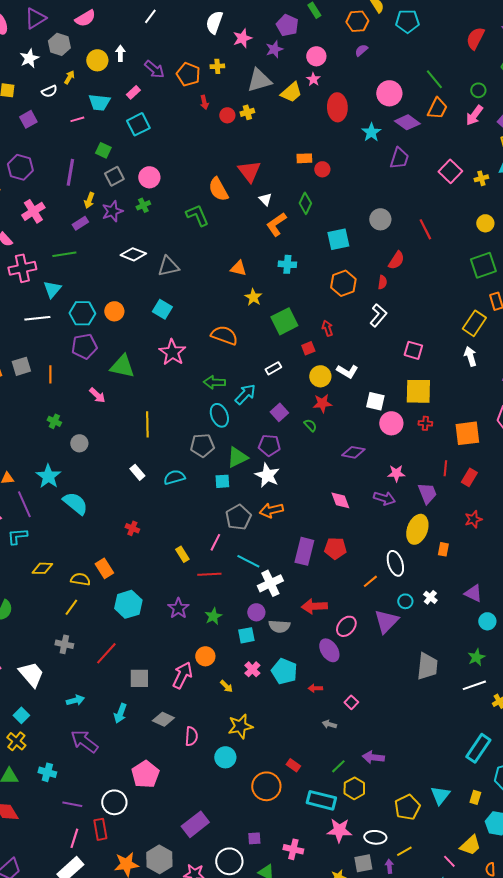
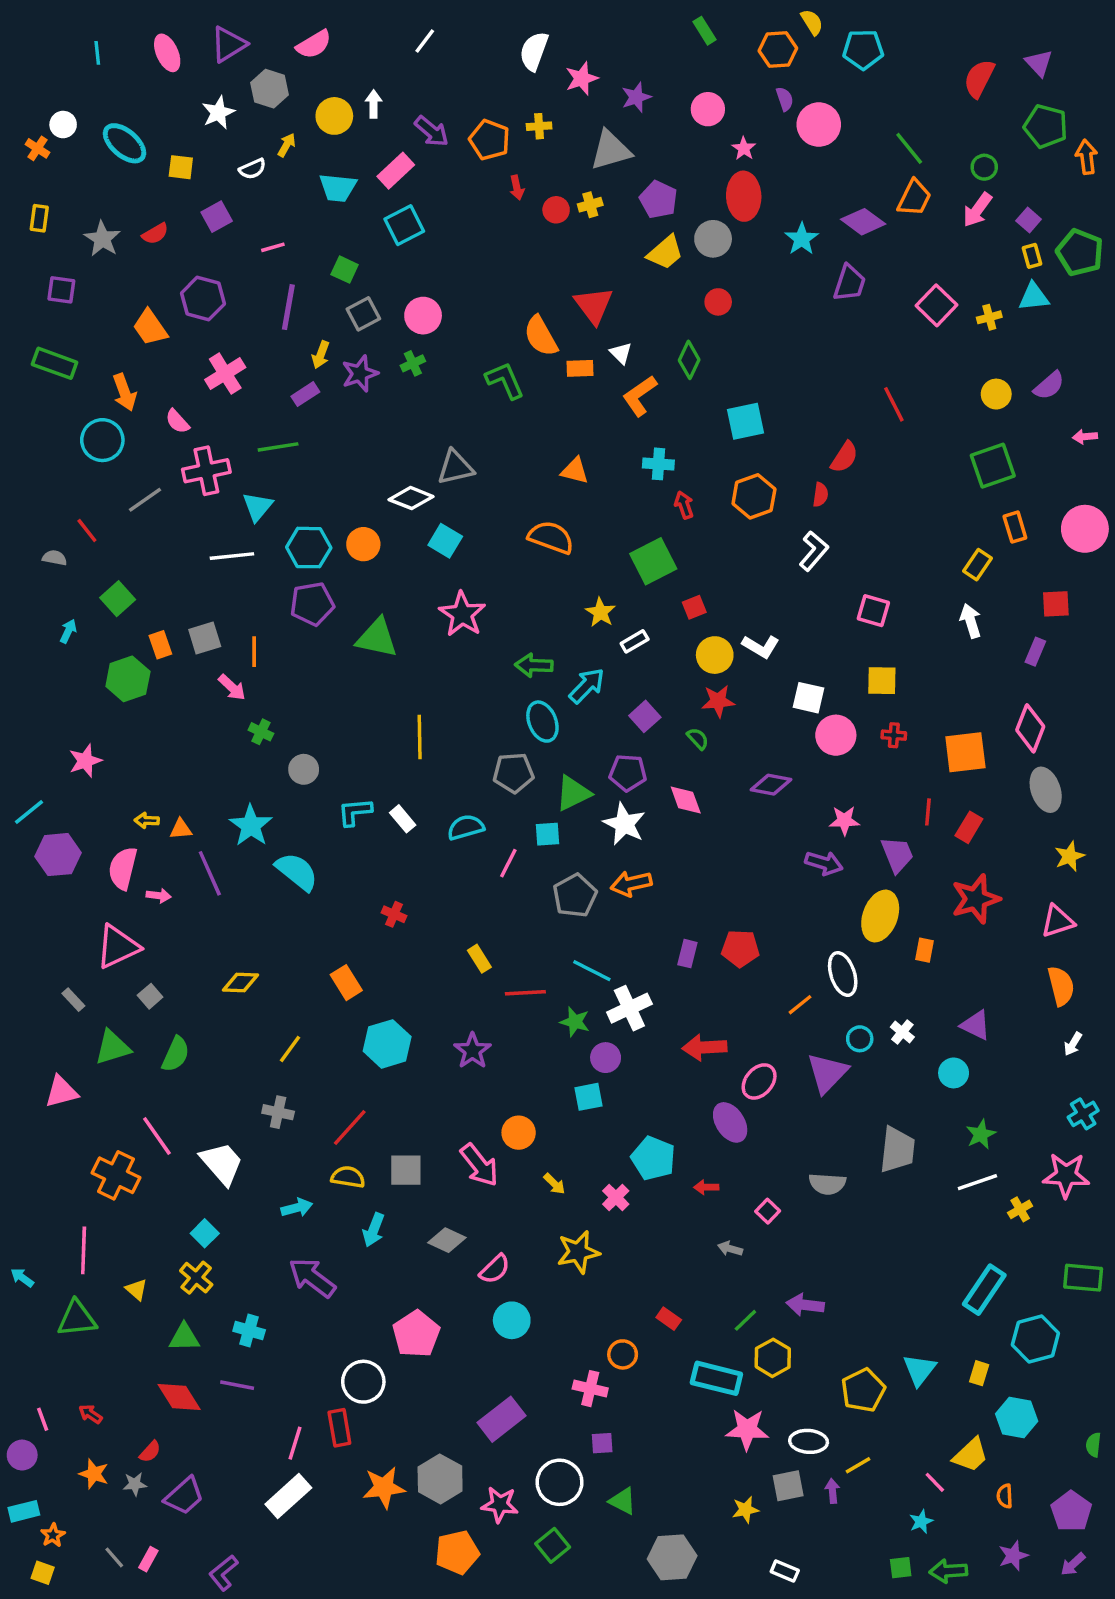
purple pentagon: (287, 25) -> (658, 200), moved
purple semicircle: (361, 50) -> (785, 99), turned 112
pink star: (313, 79) -> (744, 148), moved
pink rectangle: (133, 92) -> (396, 171), size x1.5
yellow trapezoid: (291, 92) -> (665, 252), moved
pink circle: (389, 93) -> (819, 125), moved
pink line: (77, 119) -> (273, 247), moved
orange rectangle: (304, 158) -> (580, 368), moved
gray circle: (380, 219) -> (713, 239), moved
white diamond: (133, 254) -> (411, 498), moved
yellow star: (253, 297) -> (600, 612), moved
yellow rectangle: (474, 323) -> (977, 565), size x0.7
red arrow: (327, 328) -> (684, 505), moved
orange semicircle: (224, 335) -> (551, 537), moved
yellow square: (418, 391) -> (882, 681), size x0.7
pink arrow: (97, 395) -> (232, 687), moved
pink diamond: (340, 500) -> (686, 800), moved
red star: (473, 519) -> (976, 899), size x1.6
cyan L-shape: (17, 536) -> (355, 812), moved
pink line: (215, 542) -> (508, 863), moved
purple rectangle: (304, 551) -> (687, 954), size x0.6
yellow semicircle: (80, 579) -> (348, 1177), moved
green star: (213, 616) -> (575, 1022), moved, turned -30
cyan circle: (487, 621) -> (954, 1073), moved
gray semicircle: (279, 626) -> (827, 1184), moved
pink cross: (252, 669) -> (616, 1197), moved
pink arrow: (182, 675) -> (479, 1165), turned 116
pink semicircle: (191, 736) -> (495, 1269), turned 42
cyan circle: (225, 757) -> (512, 1320), moved
orange circle: (266, 786) -> (623, 1354), size x0.6
purple line: (72, 804) -> (237, 1385), moved
pink cross: (293, 849) -> (590, 1389), moved

